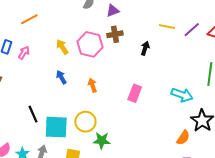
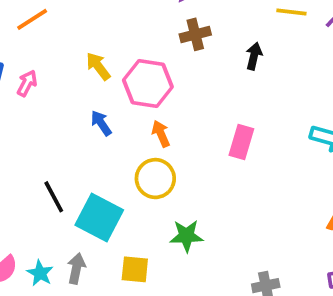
pink hexagon: (90, 44) -> (148, 83), moved
yellow circle: (85, 122) -> (155, 179), moved
cyan square: (56, 127) -> (99, 217), turned 30

